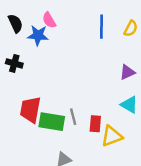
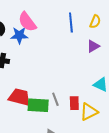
pink semicircle: (49, 20) -> (27, 22), size x1.5
purple triangle: (127, 72) -> (93, 46), moved
red trapezoid: (30, 110) -> (20, 97), turned 100

